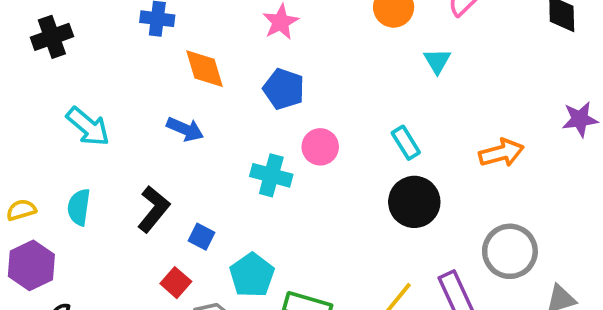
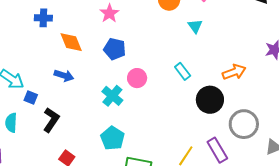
cyan cross: (271, 175) -> (112, 96), turned 30
black circle: (414, 202) -> (210, 100), moved
blue square: (202, 237) -> (31, 98), moved
cyan pentagon: (252, 275) -> (112, 138), moved

